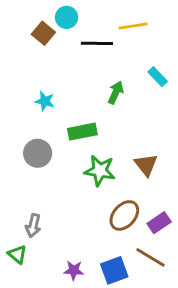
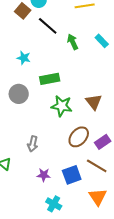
black line: (97, 43) -> (48, 26), moved, turned 40
green arrow: (116, 93) -> (73, 42), moved, turned -49
gray arrow: (33, 226) -> (33, 144), moved

